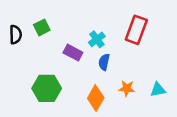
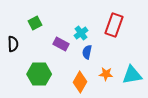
black semicircle: (16, 35) -> (13, 44), moved
cyan triangle: (158, 90) -> (132, 75), size x1.5

